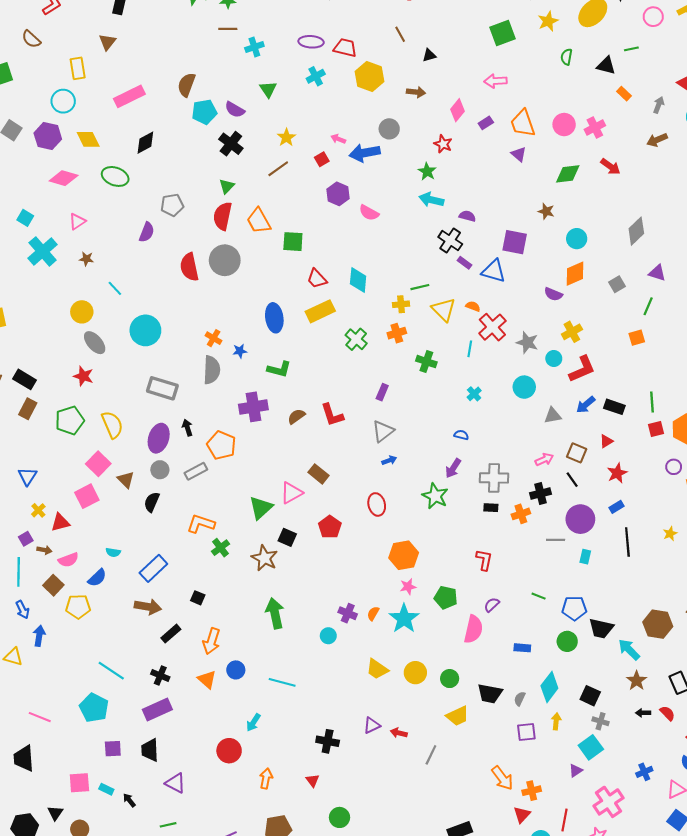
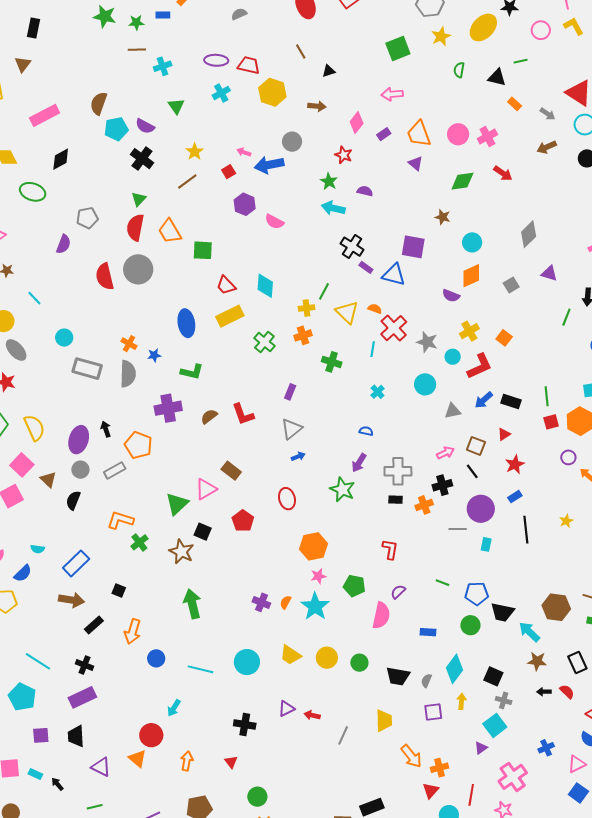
gray arrow: (659, 105) -> (548, 114), turned 105
purple semicircle: (467, 216) -> (365, 191), moved
green line: (420, 287) -> (324, 291), turned -48
green line: (648, 306) -> (566, 317), moved
cyan circle: (145, 330) -> (64, 338), size x0.6
orange square: (637, 338) -> (504, 338), moved, turned -35
gray rectangle: (162, 388) -> (87, 369), moved
cyan circle: (328, 636) -> (247, 662), moved, size x1.6
orange triangle: (207, 679) -> (137, 759), moved
brown star: (637, 681) -> (537, 661), turned -30
yellow trapezoid: (458, 716) -> (384, 721), moved, turned -65

